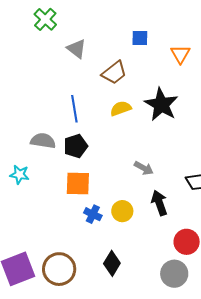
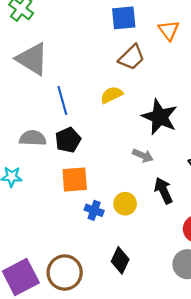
blue square: (140, 38) -> (124, 18), size x1.4
gray triangle: (76, 49) -> (32, 59), moved, size x1.6
brown trapezoid: (114, 73) -> (132, 57), moved
black star: (161, 105) -> (160, 117), moved

